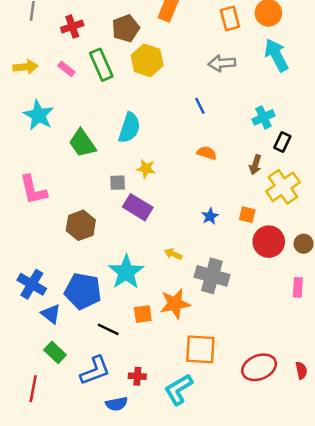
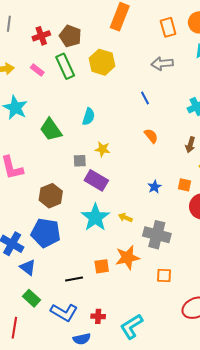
brown pentagon: (126, 28) -> (70, 36), moved, turned -30
cyan semicircle: (129, 128) -> (89, 117), size x0.7
orange semicircle: (207, 153) -> (151, 136), turned 35
cyan star: (126, 272) -> (95, 217), moved
blue pentagon: (83, 291) -> (46, 233), moved
black line: (108, 329) -> (74, 279), turned -36
orange square: (200, 349) -> (164, 276), moved, size x0.6
blue L-shape: (95, 371) -> (64, 312), turned 52

